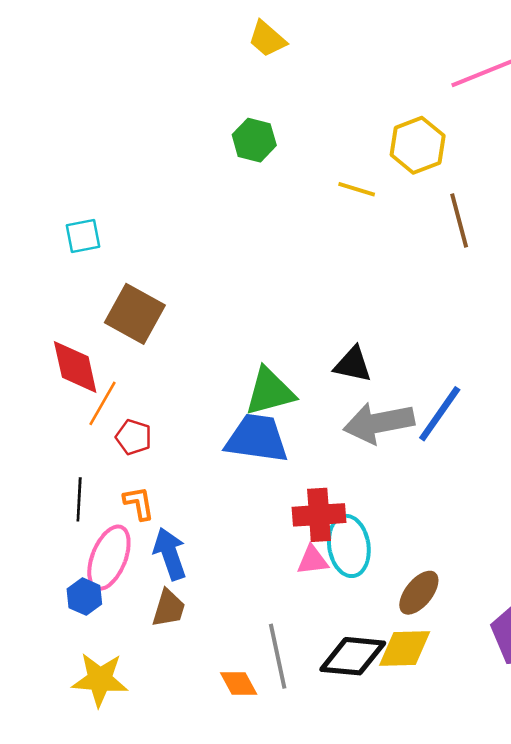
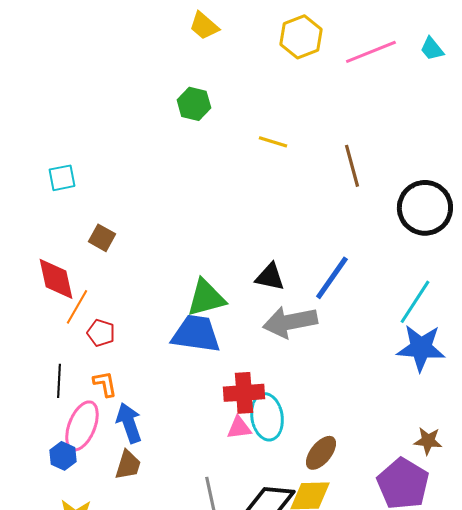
yellow hexagon: (418, 145) -> (301, 37), moved
brown square: (135, 314) -> (102, 238), size x0.6
blue line: (440, 414) -> (332, 278), moved

